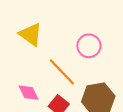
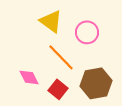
yellow triangle: (31, 34) -> (51, 21), moved

